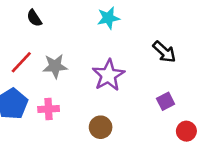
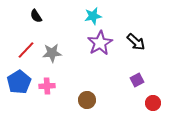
purple star: (108, 75) -> (100, 43), moved

